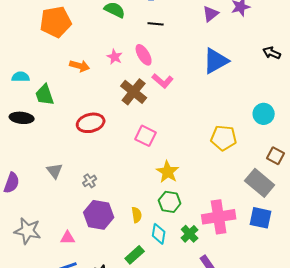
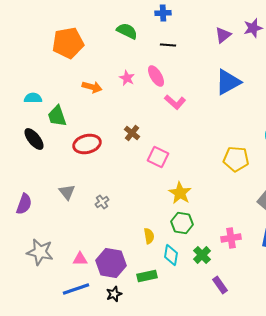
brown cross: (134, 92) -> (132, 133), moved, size x0.6
black ellipse: (22, 118) -> (34, 139), turned 45
red ellipse: (91, 123) -> (87, 144), moved
purple hexagon: (99, 215) -> (111, 263), moved
pink cross: (219, 217) -> (231, 238), size x0.6
green rectangle: (135, 255) -> (147, 276), turned 30

